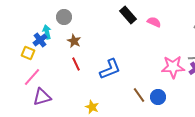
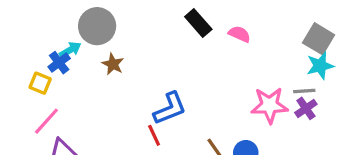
gray circle: (64, 17) -> (97, 26), size x1.5
cyan arrow: (47, 32) -> (70, 50), turned 72
red line: (76, 64) -> (154, 135), moved

